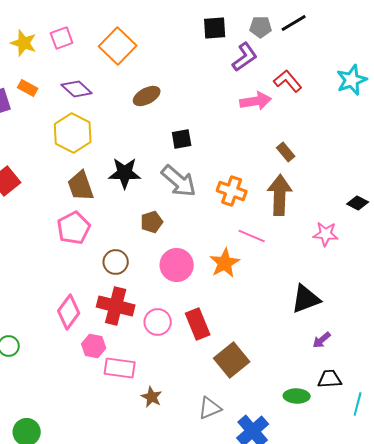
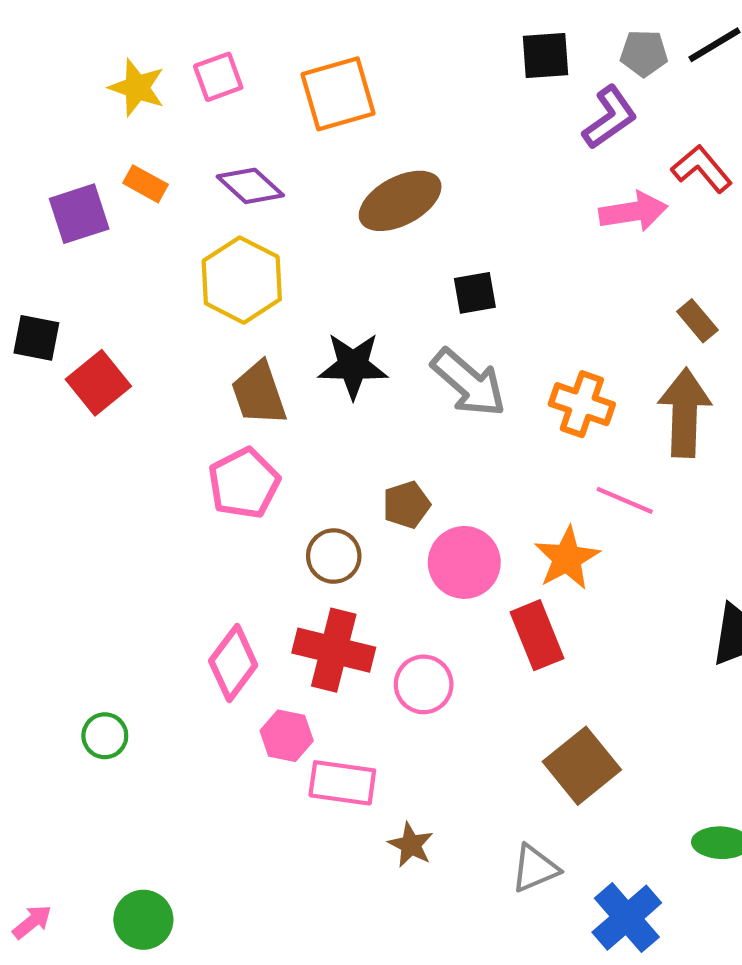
orange square: (118, 46) -> (338, 94), turned 30
brown ellipse: (147, 96) -> (400, 201), size x1.4
brown pentagon: (152, 222) -> (406, 505), moved
red rectangle: (198, 324) -> (537, 635), moved

